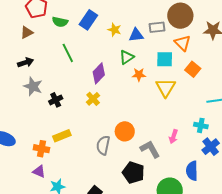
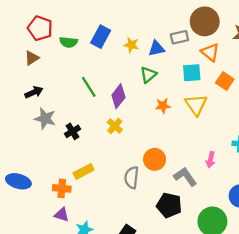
green line: (68, 53) -> (89, 87), moved
orange star: (139, 75) -> (163, 106), moved

